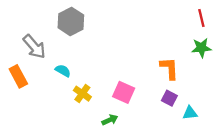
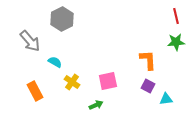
orange rectangle: (18, 76) -> (35, 91), moved
pink square: (124, 92) -> (108, 81), turned -36

